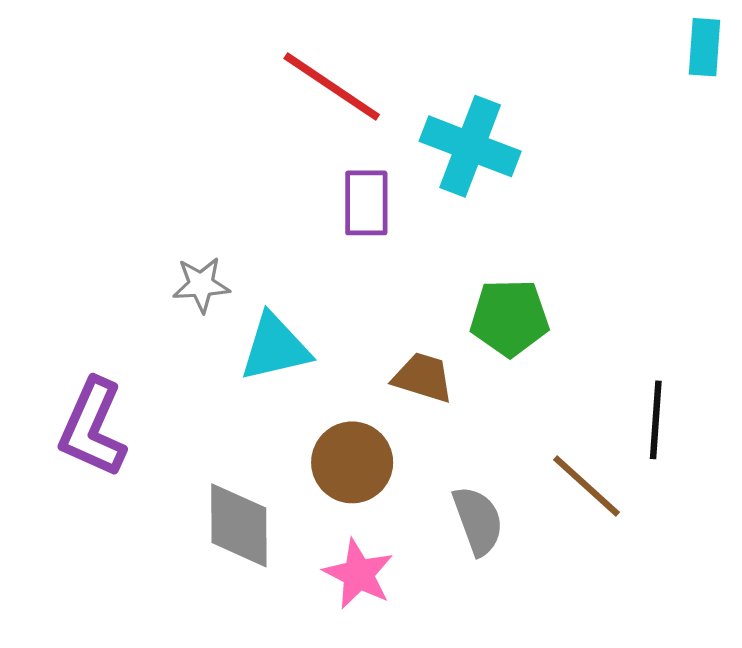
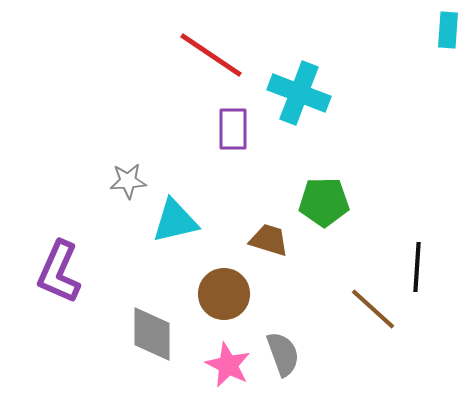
gray semicircle: (478, 521) -> (283, 354), moved

